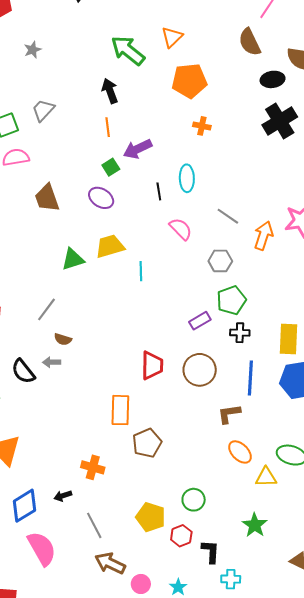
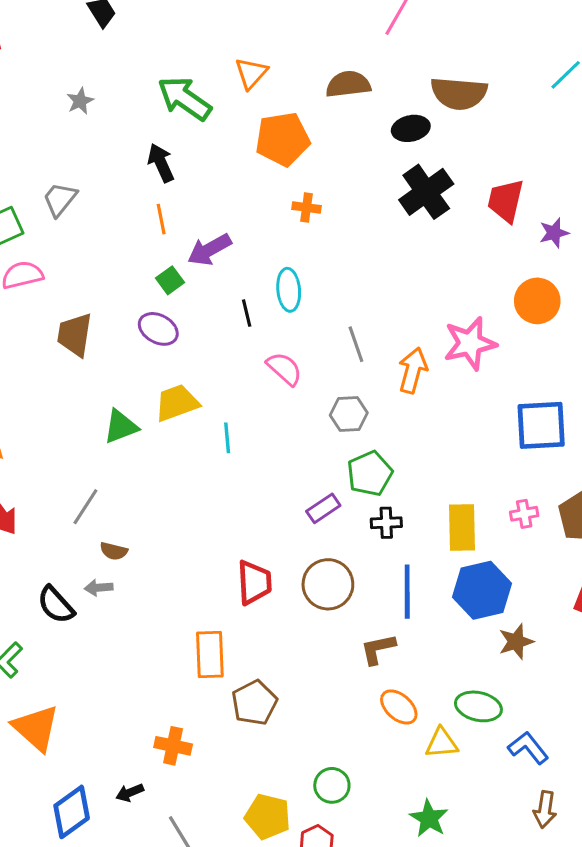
brown semicircle: (250, 42) -> (348, 84), moved, turned 112
gray star: (33, 50) -> (80, 101), moved
brown trapezoid: (47, 198) -> (75, 335), turned 32
gray line: (228, 216) -> (356, 344), turned 40

